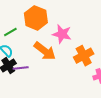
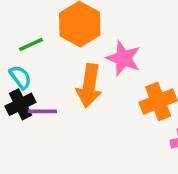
orange arrow: (45, 51) -> (89, 86), turned 55

